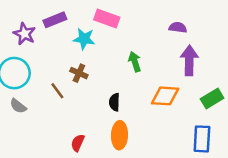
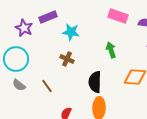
pink rectangle: (107, 19) -> (118, 16), moved
brown line: (57, 91) -> (47, 86), moved
black semicircle: (114, 102) -> (95, 82), size x1.5

